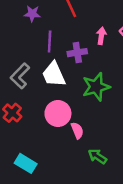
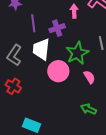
white trapezoid: (54, 74) -> (41, 49), turned 40
pink circle: (58, 113) -> (58, 71), moved
pink semicircle: (77, 131) -> (89, 77), moved

